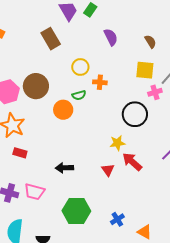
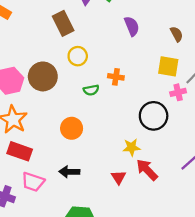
yellow circle: (80, 67) -> (78, 56), moved
orange circle: (63, 110) -> (72, 128), moved
red rectangle: (20, 153) -> (20, 151), size x1.5
pink trapezoid: (34, 192) -> (33, 182), moved

